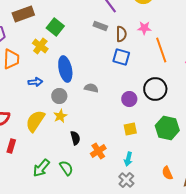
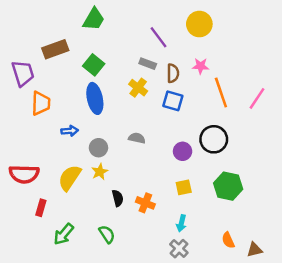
yellow cross: (40, 46) -> (138, 88), moved
blue ellipse: (65, 69) -> (95, 98), moved
orange cross: (98, 151) -> (145, 203), moved, turned -35
green arrow: (41, 168) -> (64, 234), moved

